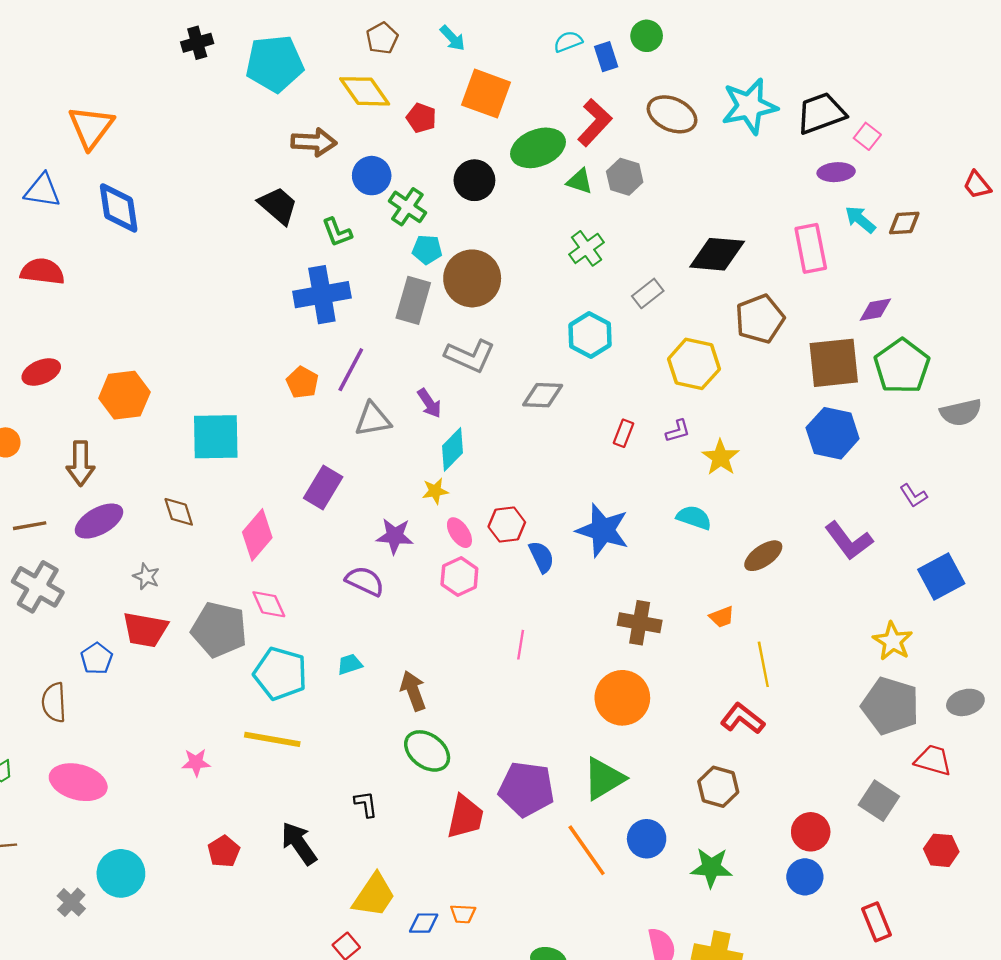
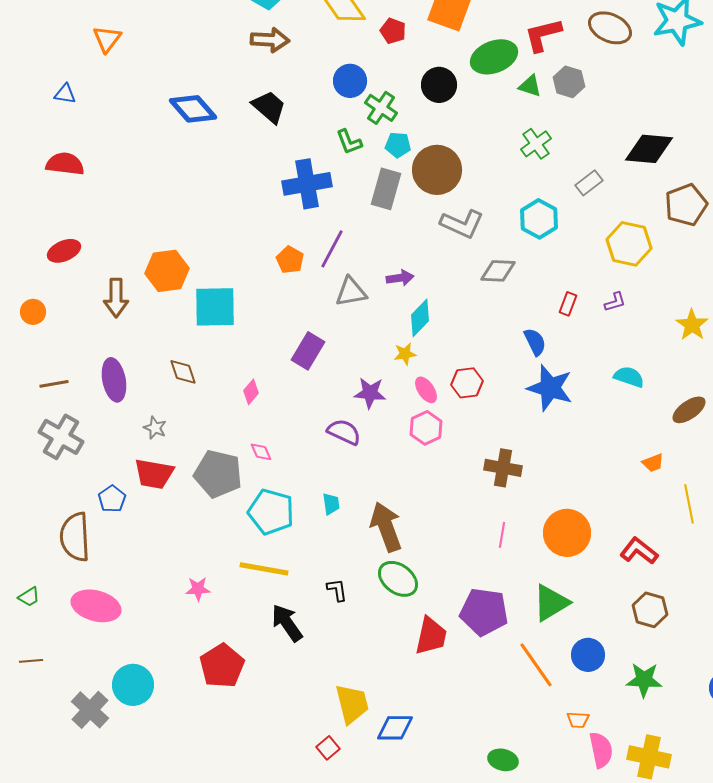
red L-shape: (595, 122) -> (543, 35), turned -147
orange triangle: (91, 127) -> (107, 39), size x0.7
brown arrow: (314, 142) -> (270, 40), moved
blue triangle: (42, 191) -> (65, 94), size x0.7
blue diamond: (119, 208) -> (193, 109), moved, turned -33
green L-shape: (337, 232) -> (349, 142), moved
gray L-shape: (470, 356) -> (462, 224), moved
orange hexagon: (124, 395) -> (167, 271), moved
purple arrow: (429, 403) -> (400, 278), turned -64
yellow star: (721, 457) -> (692, 325), moved
brown arrow: (81, 463) -> (116, 298), moved
purple ellipse: (99, 521) -> (114, 380), turned -72
pink diamond: (257, 535) -> (251, 392), size x0.6
blue semicircle: (541, 557) -> (535, 342), moved
pink diamond: (269, 604) -> (261, 452), size x0.7
brown cross: (640, 623) -> (503, 468), moved
pink line: (521, 645) -> (502, 535), moved
cyan trapezoid: (350, 664) -> (331, 504), turned 100
brown arrow: (413, 691) -> (386, 527), size x1.4
brown semicircle: (54, 702) -> (75, 537), size x1.4
red L-shape: (742, 719) -> (639, 551), moved
black L-shape: (366, 804) -> (337, 590), moved
black arrow: (299, 843) -> (287, 623), moved
red pentagon: (224, 851) -> (222, 666), size x1.6
yellow trapezoid: (374, 895) -> (352, 704), turned -48
gray cross: (71, 902) -> (90, 710), size x1.5
orange trapezoid: (463, 914) -> (578, 720), moved
blue diamond: (424, 923) -> (395, 728), size x1.4

